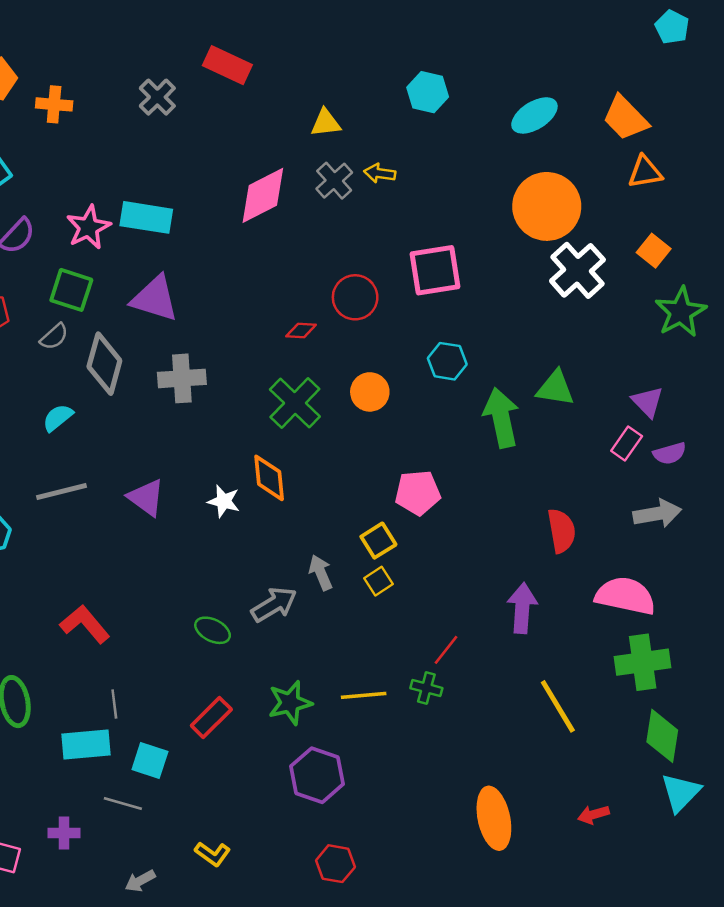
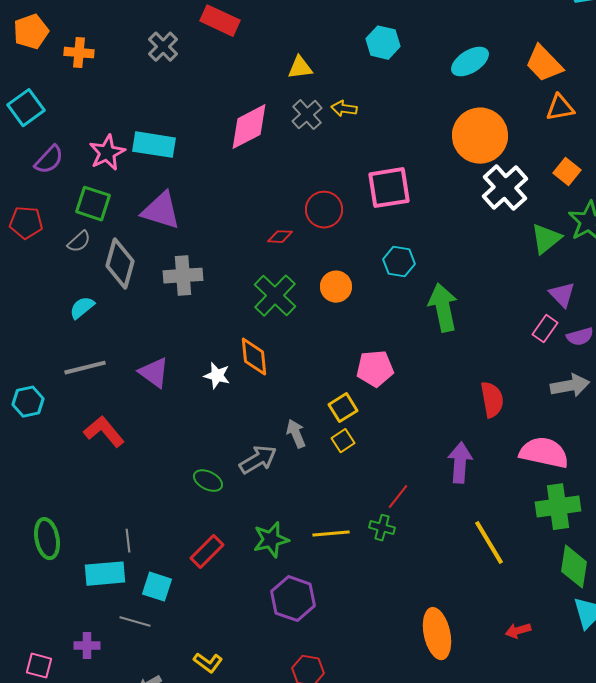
green triangle: (555, 388) -> (546, 239), moved, turned -48
red L-shape: (85, 624) -> (104, 432), moved

